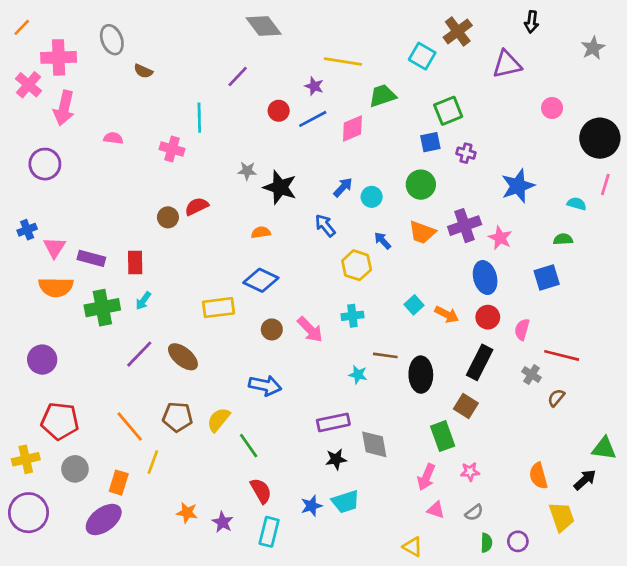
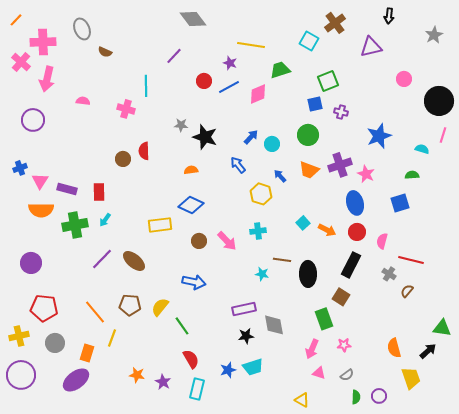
red semicircle: (197, 206) -> (144, 151), turned -66

